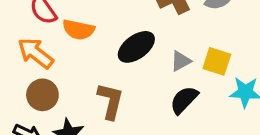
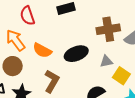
orange semicircle: (78, 30) -> (42, 50), moved
gray triangle: (181, 61) -> (106, 61), moved

